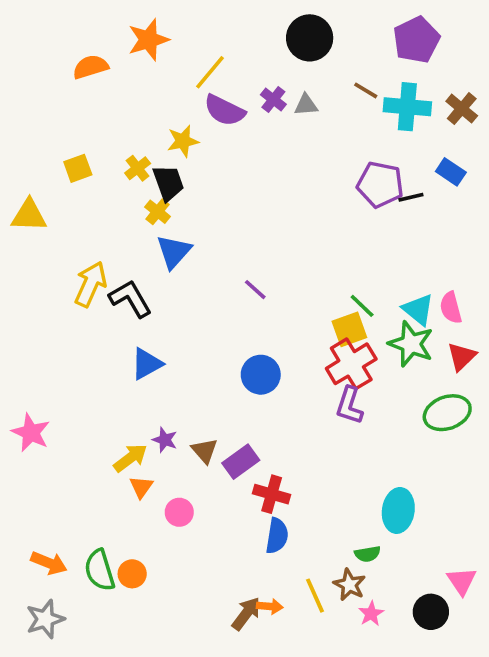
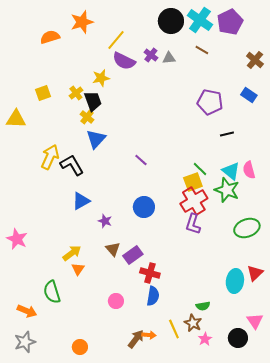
cyan cross: (407, 107) -> (200, 20), moved, turned 30
black line: (411, 197) -> (227, 134), moved
red triangle: (462, 357) -> (255, 273), moved
purple star: (165, 440) -> (105, 221), moved
cyan ellipse: (398, 510) -> (235, 281), moved
pink circle: (179, 512) -> (116, 301), moved
green semicircle: (100, 570) -> (52, 292), moved
orange circle: (132, 574) -> (80, 347), moved

